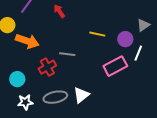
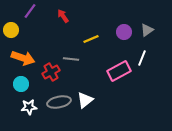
yellow line: (97, 34) -> (91, 39), moved, turned -35
purple circle: (125, 39) -> (124, 32), moved
orange arrow: (27, 41) -> (23, 58), moved

